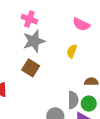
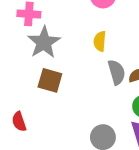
gray semicircle: (73, 100) -> (117, 72), moved

